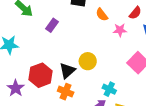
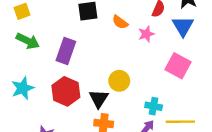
purple rectangle: (52, 25) -> (66, 51), size x1.5
red hexagon: (40, 75) -> (66, 91), moved

